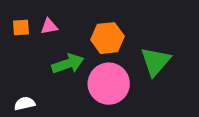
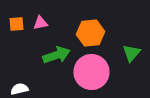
green triangle: (155, 61) -> (131, 53), size x0.7

